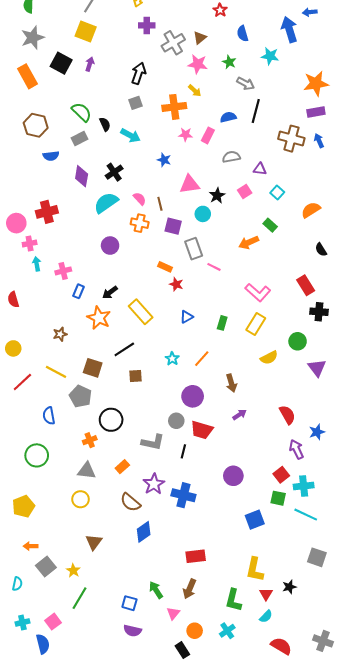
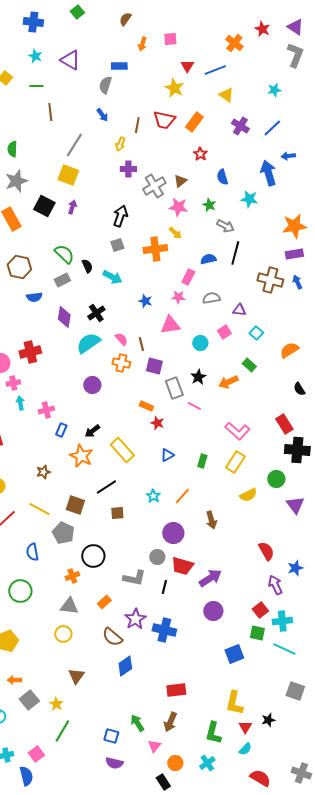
pink star: (185, 134) -> (178, 297), moved
black star: (217, 196) -> (198, 377), moved
cyan circle: (203, 214) -> (200, 343), moved
black cross: (319, 312) -> (297, 450), size x1.4
purple arrow: (239, 415) -> (210, 578), moved, size x1.6

